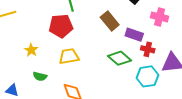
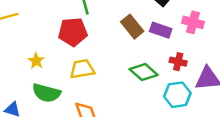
purple rectangle: (134, 35) -> (161, 30), moved
green semicircle: (40, 76) -> (46, 93), size x1.6

